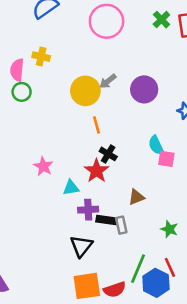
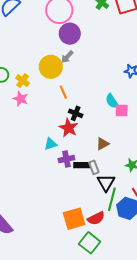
yellow cross: (41, 57) -> (23, 81), moved, turned 32
purple circle: (144, 89) -> (70, 34), moved
pink star: (43, 166) -> (21, 99), moved
black triangle: (81, 246) -> (106, 183), moved

